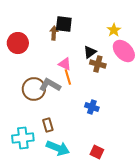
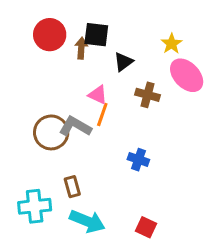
red circle: (18, 43) -> (50, 35), moved
black triangle: (90, 52) -> (123, 62), moved
orange line: (68, 77) -> (102, 114), turned 35

